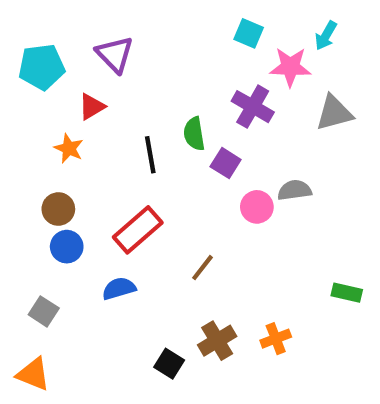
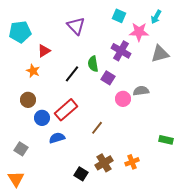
purple triangle: (115, 54) -> (76, 26), moved
black line: (150, 155) -> (72, 74), turned 48
blue circle: (67, 247) -> (42, 118), moved
orange triangle: (33, 374) -> (16, 179), turned 36

